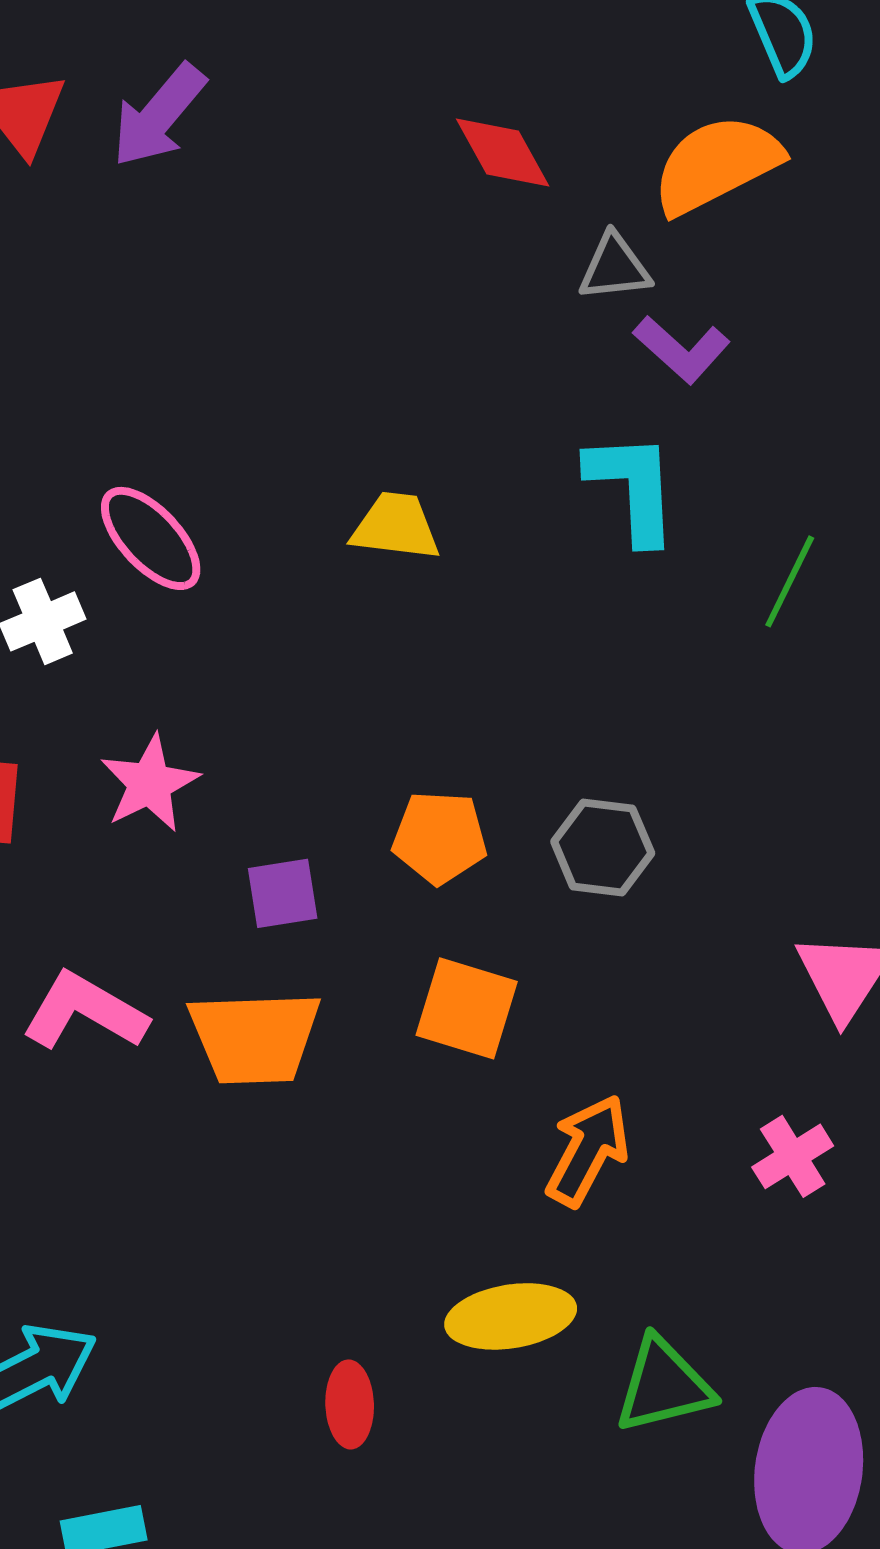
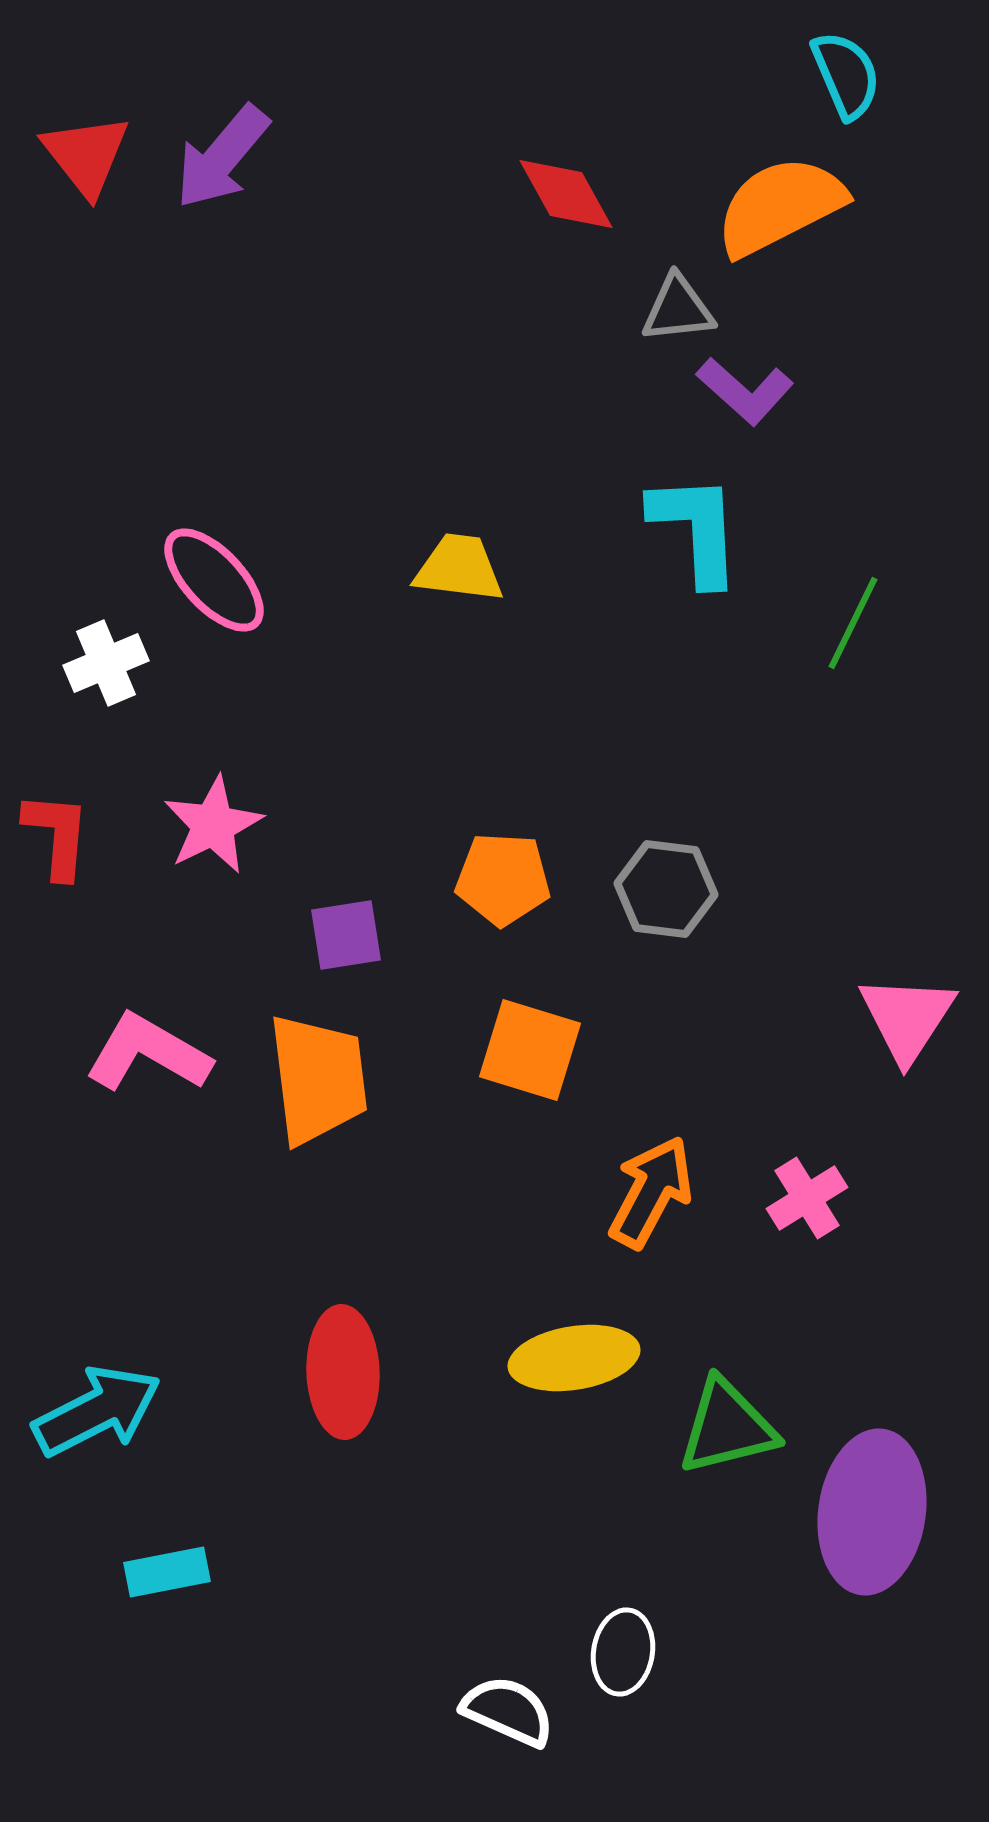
orange trapezoid: (255, 1037) -> (318, 1079), turned -95
pink cross: (793, 1156) -> (807, 1198), moved
red ellipse: (350, 1404) -> (343, 1372), moved, size x1.5

